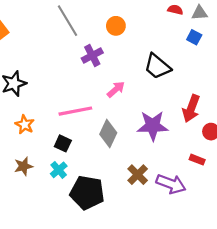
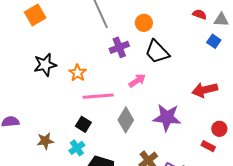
black trapezoid: (157, 66) -> (157, 52), moved
red arrow: (191, 108) -> (205, 90), moved, turned 50
orange star: (25, 125) -> (78, 73), moved
red rectangle: (197, 160) -> (208, 146), moved

